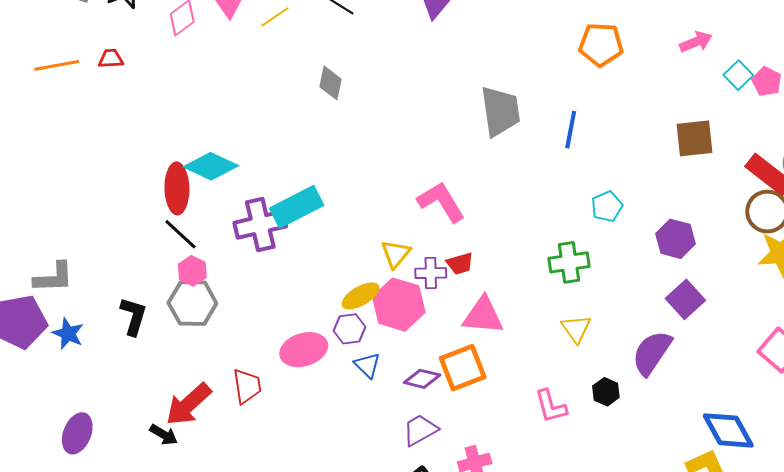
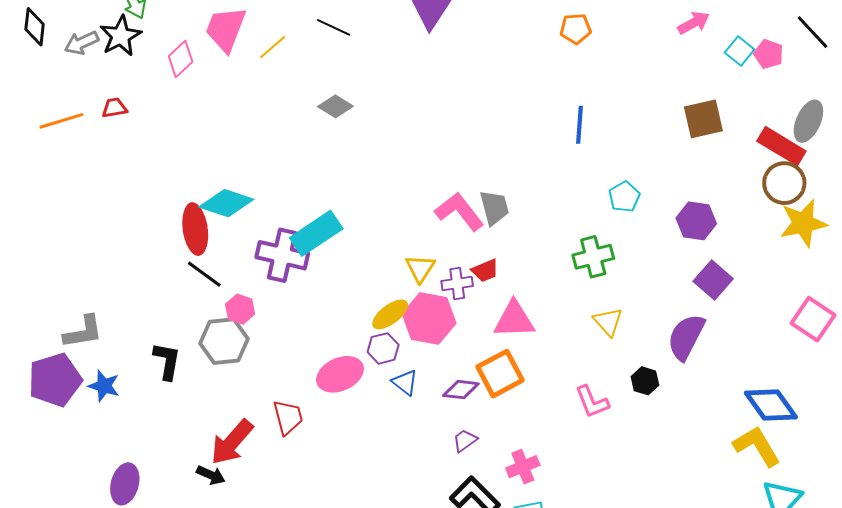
orange pentagon: (601, 45) -> (576, 29), moved, size x0.7
gray diamond: (331, 83) -> (335, 106), turned -64
gray trapezoid: (500, 111) -> (494, 208), moved, size x0.7
purple cross: (260, 225) -> (282, 255), turned 33
pink hexagon: (192, 271) -> (240, 309), moved
purple trapezoid: (420, 430) -> (465, 441), size x0.7

